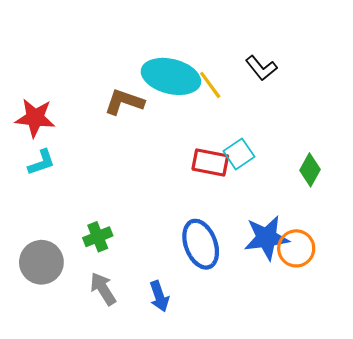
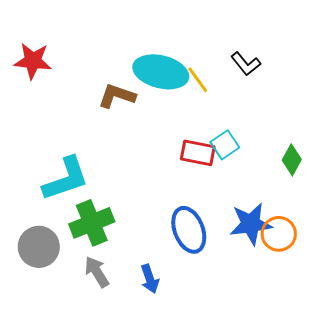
red star: (35, 118) -> (33, 61), moved
cyan L-shape: (41, 162) -> (66, 179), moved, size x1.8
green cross: (98, 237) -> (92, 223), size x1.6

